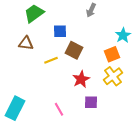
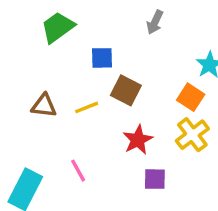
brown triangle: (26, 43) -> (44, 106), moved
orange square: (112, 54) -> (191, 97), turned -35
pink line: (59, 109) -> (78, 171), moved

